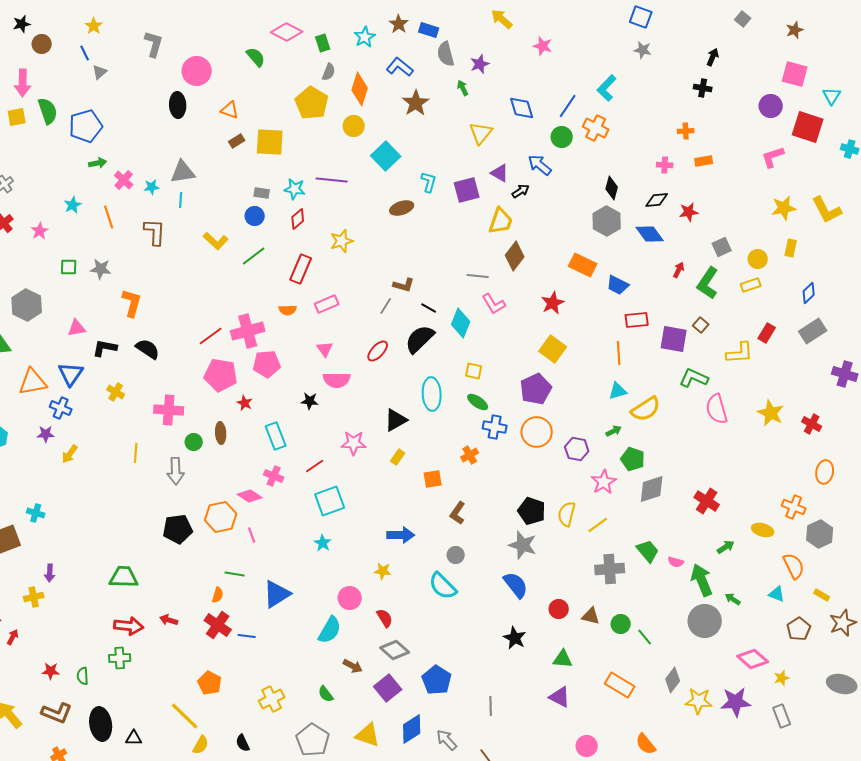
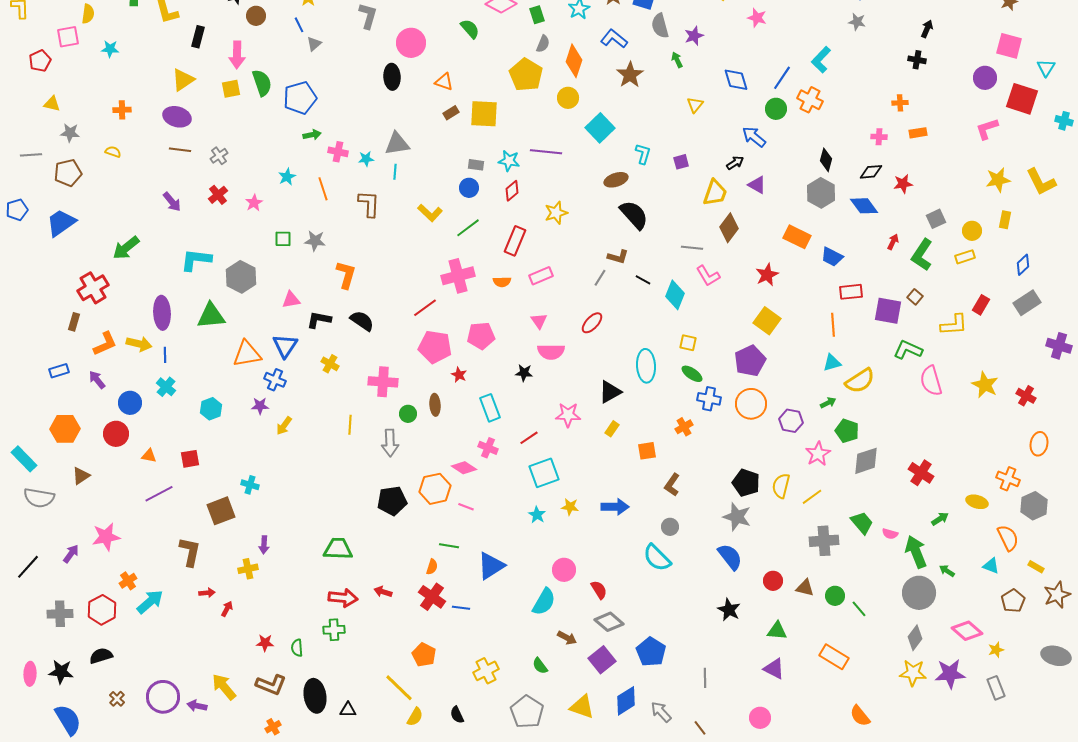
yellow triangle: (481, 133) -> (695, 105), size x0.7
purple triangle: (500, 173) -> (757, 185), moved
pink cross: (124, 180) -> (338, 152), turned -30
purple square: (467, 190) -> (681, 162), size x0.6
pink cross: (248, 331) -> (458, 276), moved
black semicircle: (420, 339) -> (634, 215), moved, turned 92
pink line: (252, 535) -> (466, 507), turned -49
yellow star: (383, 571) -> (570, 507), moved
gray diamond: (673, 680) -> (915, 638), moved
pink circle: (587, 746) -> (760, 718), moved

